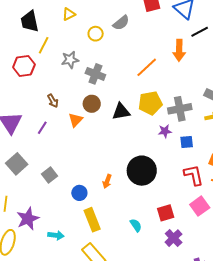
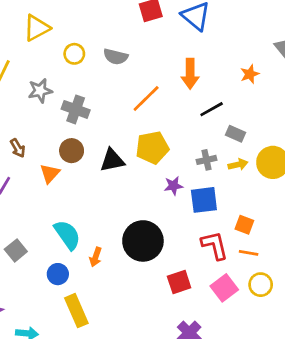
yellow triangle: (69, 14) -> (37, 28), size x1.5
gray semicircle: (121, 23) -> (116, 57), moved, turned 54
black line: (200, 32) -> (212, 109), moved
gray cross: (180, 109) -> (207, 160), moved, size x0.6
blue square: (187, 142) -> (204, 200), size x1.5
red square: (166, 213) -> (179, 282), moved
cyan semicircle: (136, 225) -> (67, 235), moved, size x1.6

